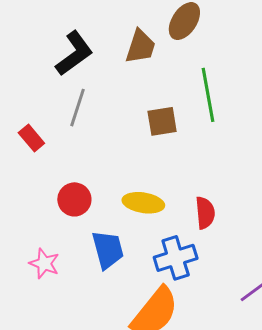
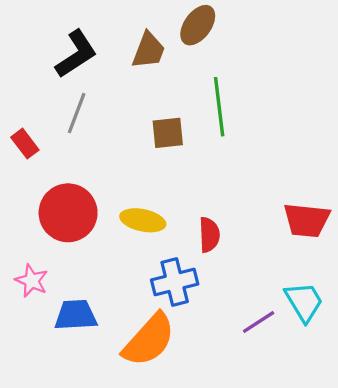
red circle: (74, 199) -> (68, 213), size x1.6
blue trapezoid: (108, 250) -> (76, 315), moved, turned -81

